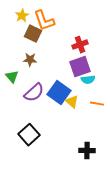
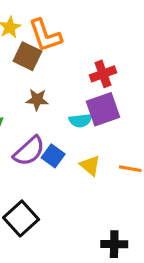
brown star: (30, 60) -> (37, 100), moved
cyan semicircle: (88, 80) -> (80, 120), moved
blue square: (59, 93) -> (53, 156), moved, size x0.6

